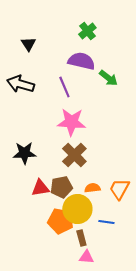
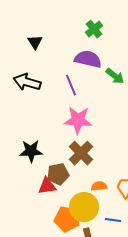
brown pentagon: (61, 187) -> (58, 174), moved

